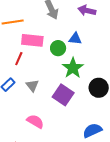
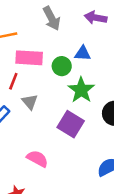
gray triangle: (32, 86) -> (30, 102), moved

